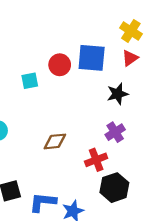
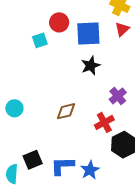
red circle: (60, 65) -> (59, 22), moved
cyan square: (30, 81) -> (40, 40), moved
black star: (118, 94) -> (91, 66), moved

